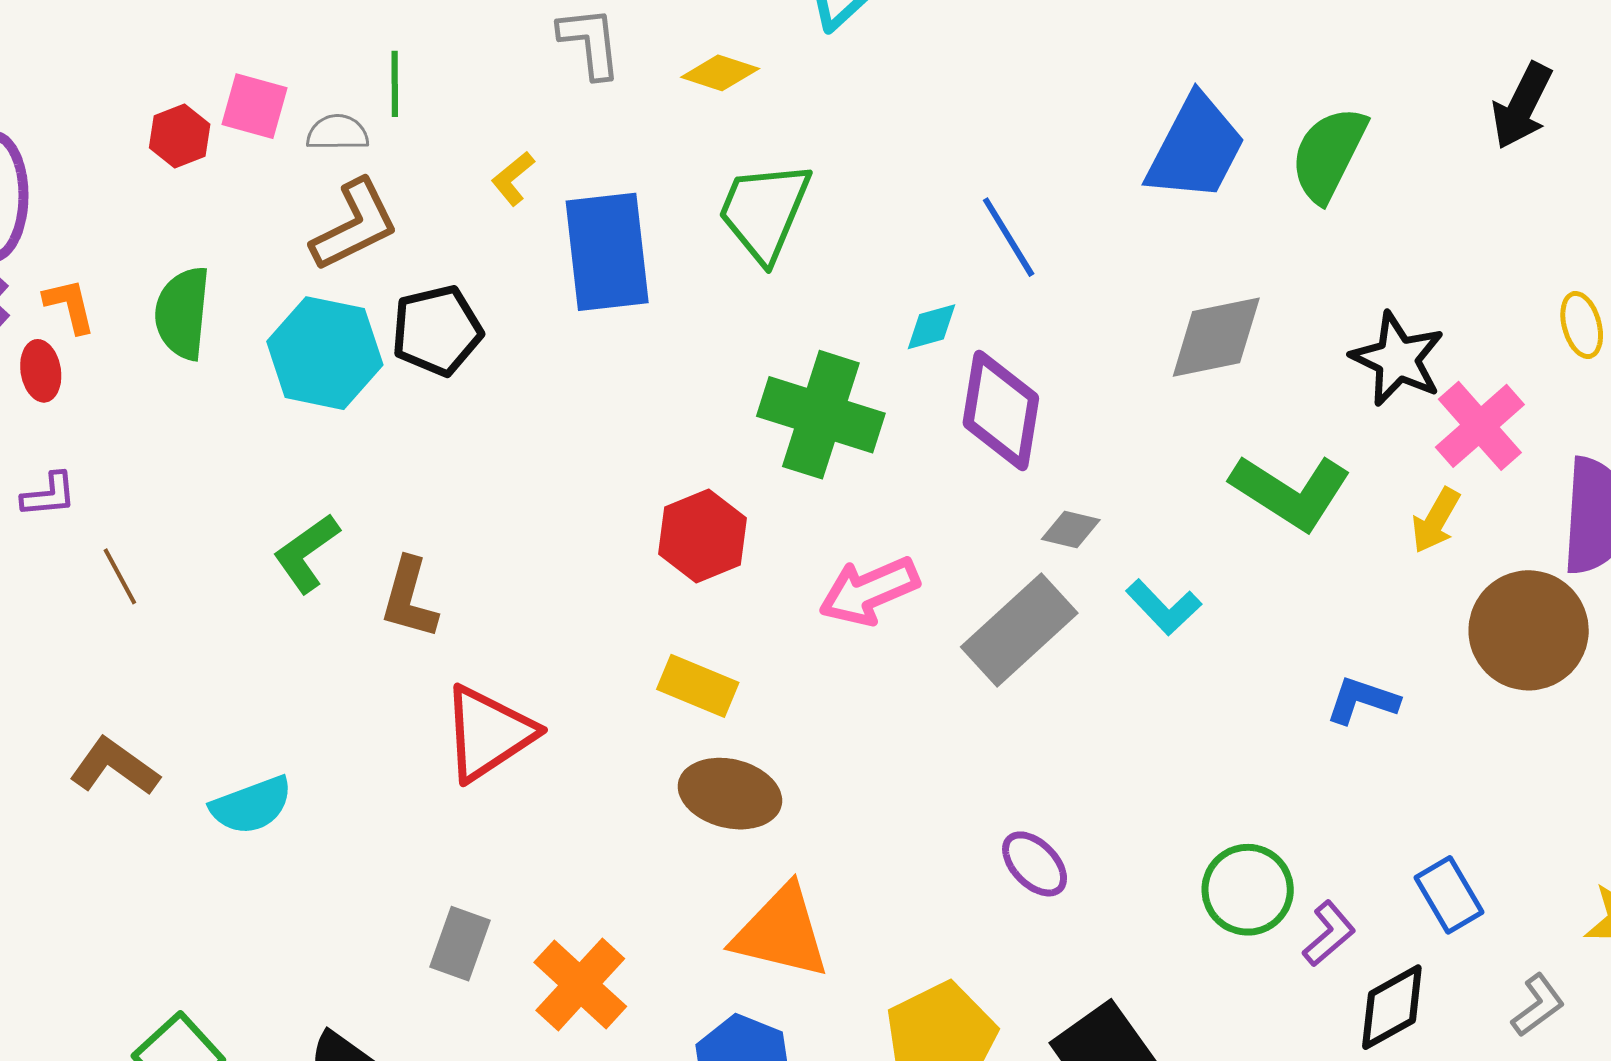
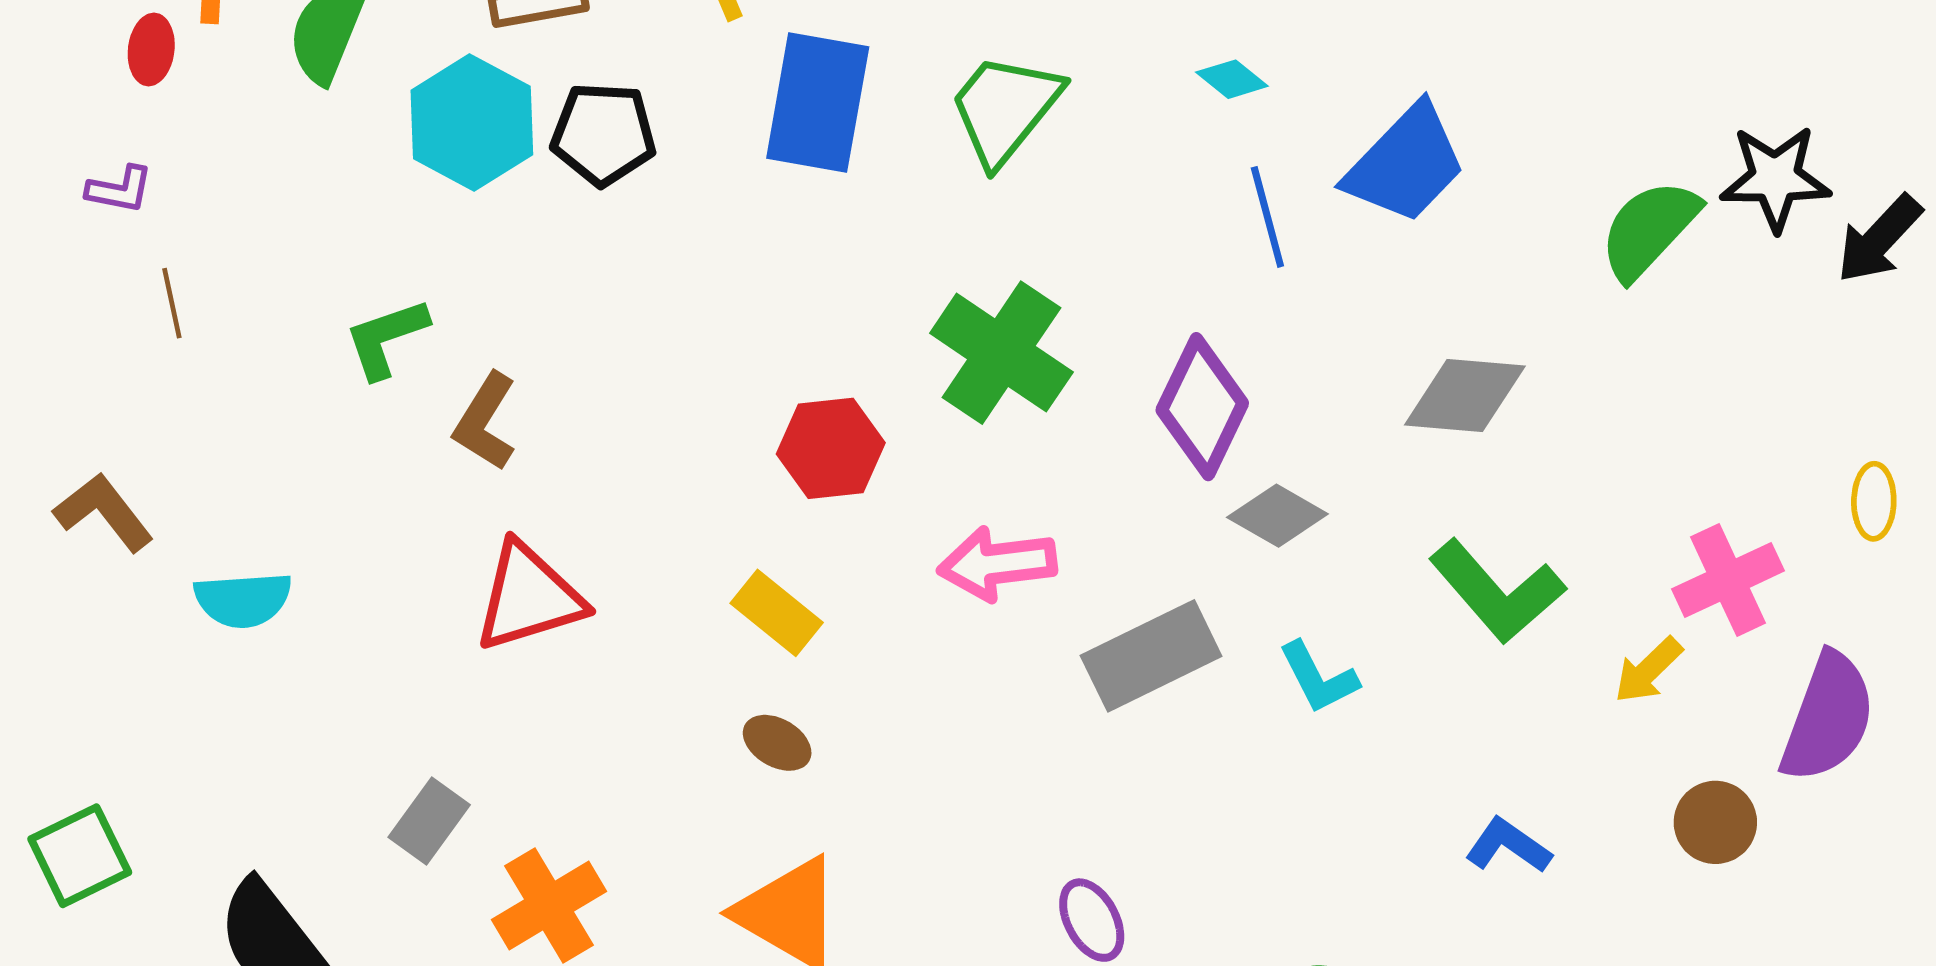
blue trapezoid: (1196, 148) -> (1406, 164), moved
cyan diamond: (931, 327) -> (1232, 79), moved, turned 38
black star: (1398, 359) -> (1775, 178), moved, turned 30
gray diamond: (1071, 529) -> (1277, 516), moved, size x1.4
brown circle: (1529, 630) -> (1715, 822), size x0.6
brown ellipse: (730, 794) -> (777, 743), size x0.6

